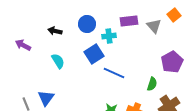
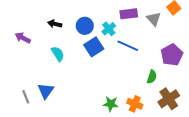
blue circle: (87, 24) -> (85, 26), moved
cyan cross: (109, 36) -> (109, 29), turned -32
blue line: (114, 73) -> (128, 46), moved

